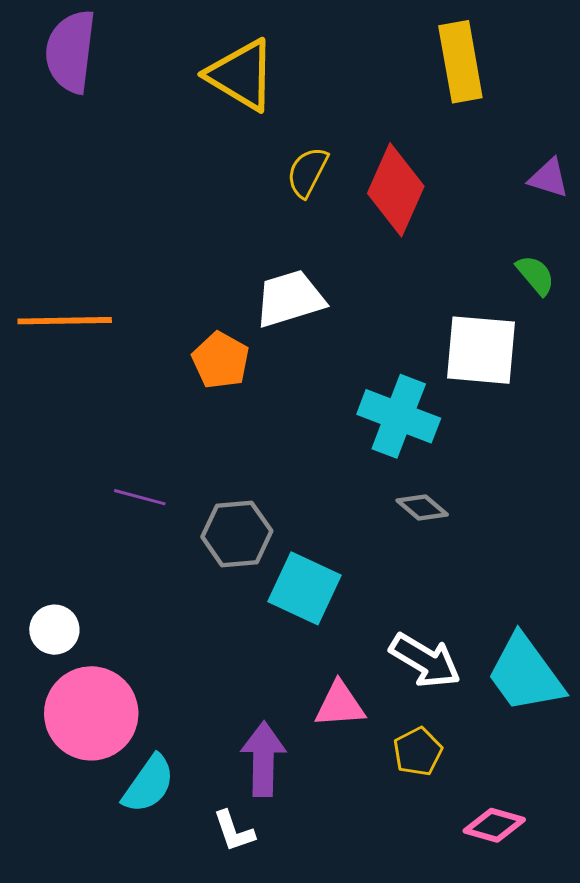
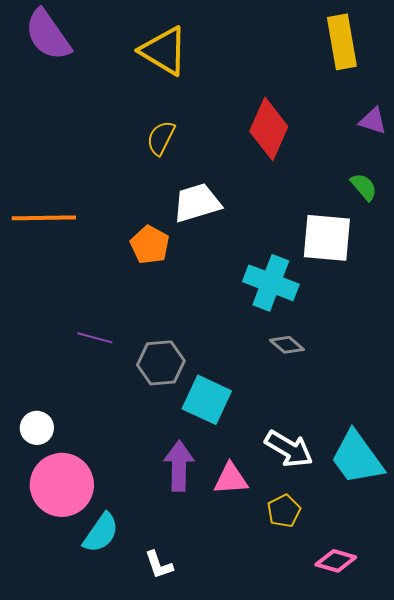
purple semicircle: (71, 51) -> (48, 35), turned -42
yellow rectangle: (460, 62) -> (342, 42), moved
yellow semicircle: (307, 172) -> (161, 138), moved
purple arrow: (263, 759) -> (179, 466), moved

